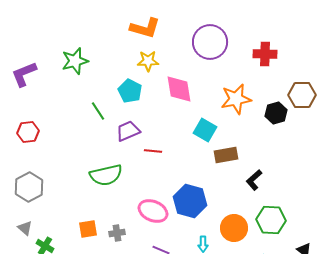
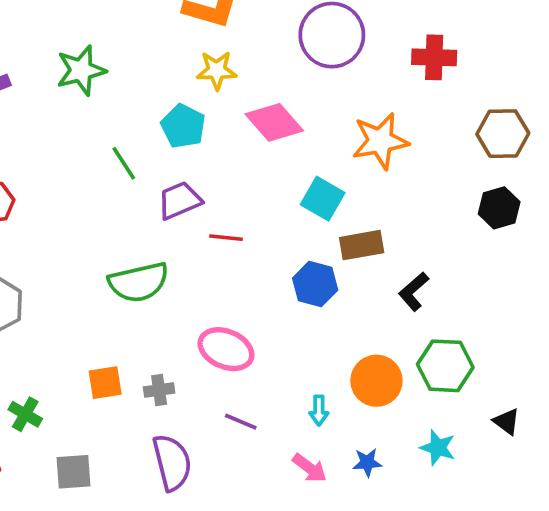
pink diamond: (179, 89) -> (274, 122), turned -32
black hexagon: (276, 113) -> (499, 208), moved
blue hexagon: (190, 201) -> (315, 284), moved, size x0.7

